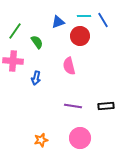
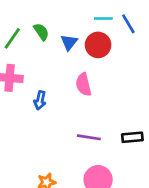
blue triangle: (58, 22) -> (69, 42), moved, turned -32
green semicircle: (37, 42) -> (41, 32), moved

